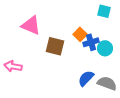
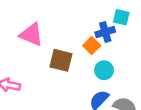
blue cross: (91, 42) -> (105, 32), moved
cyan circle: (105, 48) -> (104, 70), moved

